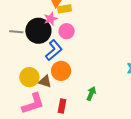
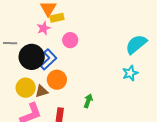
black circle: (38, 31) -> (32, 57), moved
pink circle: (67, 31) -> (70, 40), moved
brown triangle: (45, 82) -> (42, 91), turned -32

